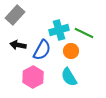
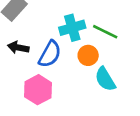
cyan semicircle: (69, 77) -> (105, 79), moved

